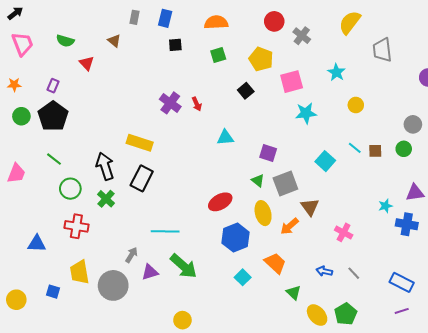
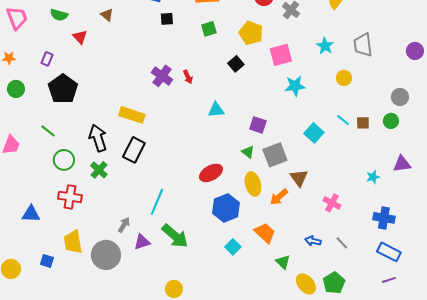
gray trapezoid: (382, 50) -> (363, 45), moved
black pentagon: (53, 116) -> (63, 89), moved
blue cross: (407, 224) -> (384, 218), moved
cyan line: (165, 231) -> (157, 202), turned -68

